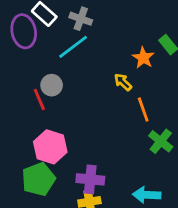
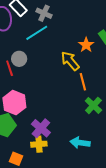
yellow arrow: (123, 82) -> (70, 61), size x1.5
purple cross: (90, 179) -> (41, 128), turned 30

